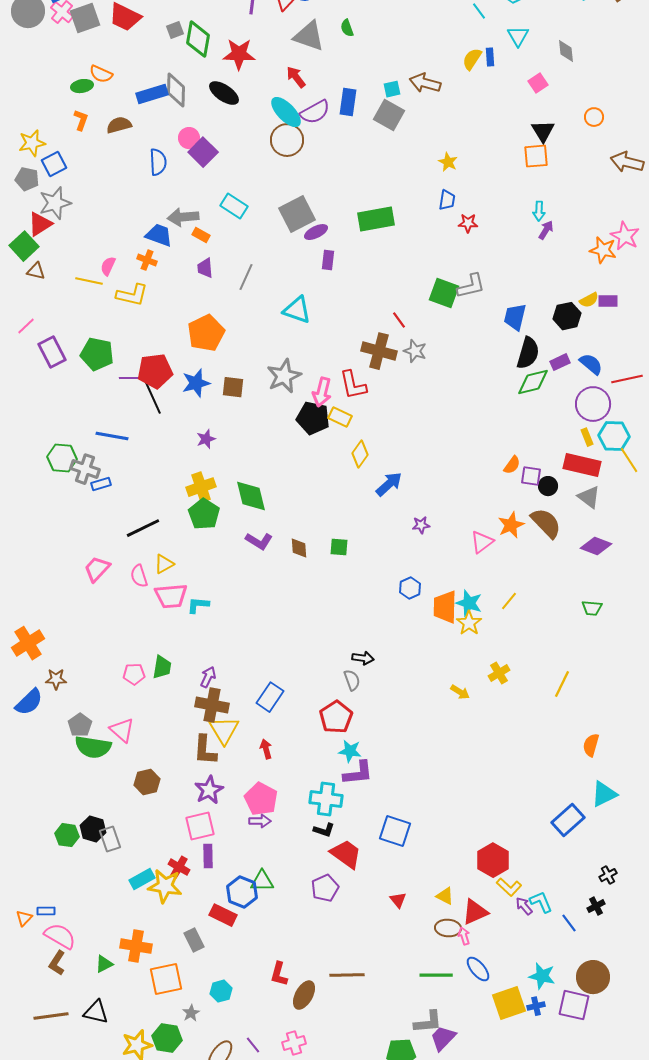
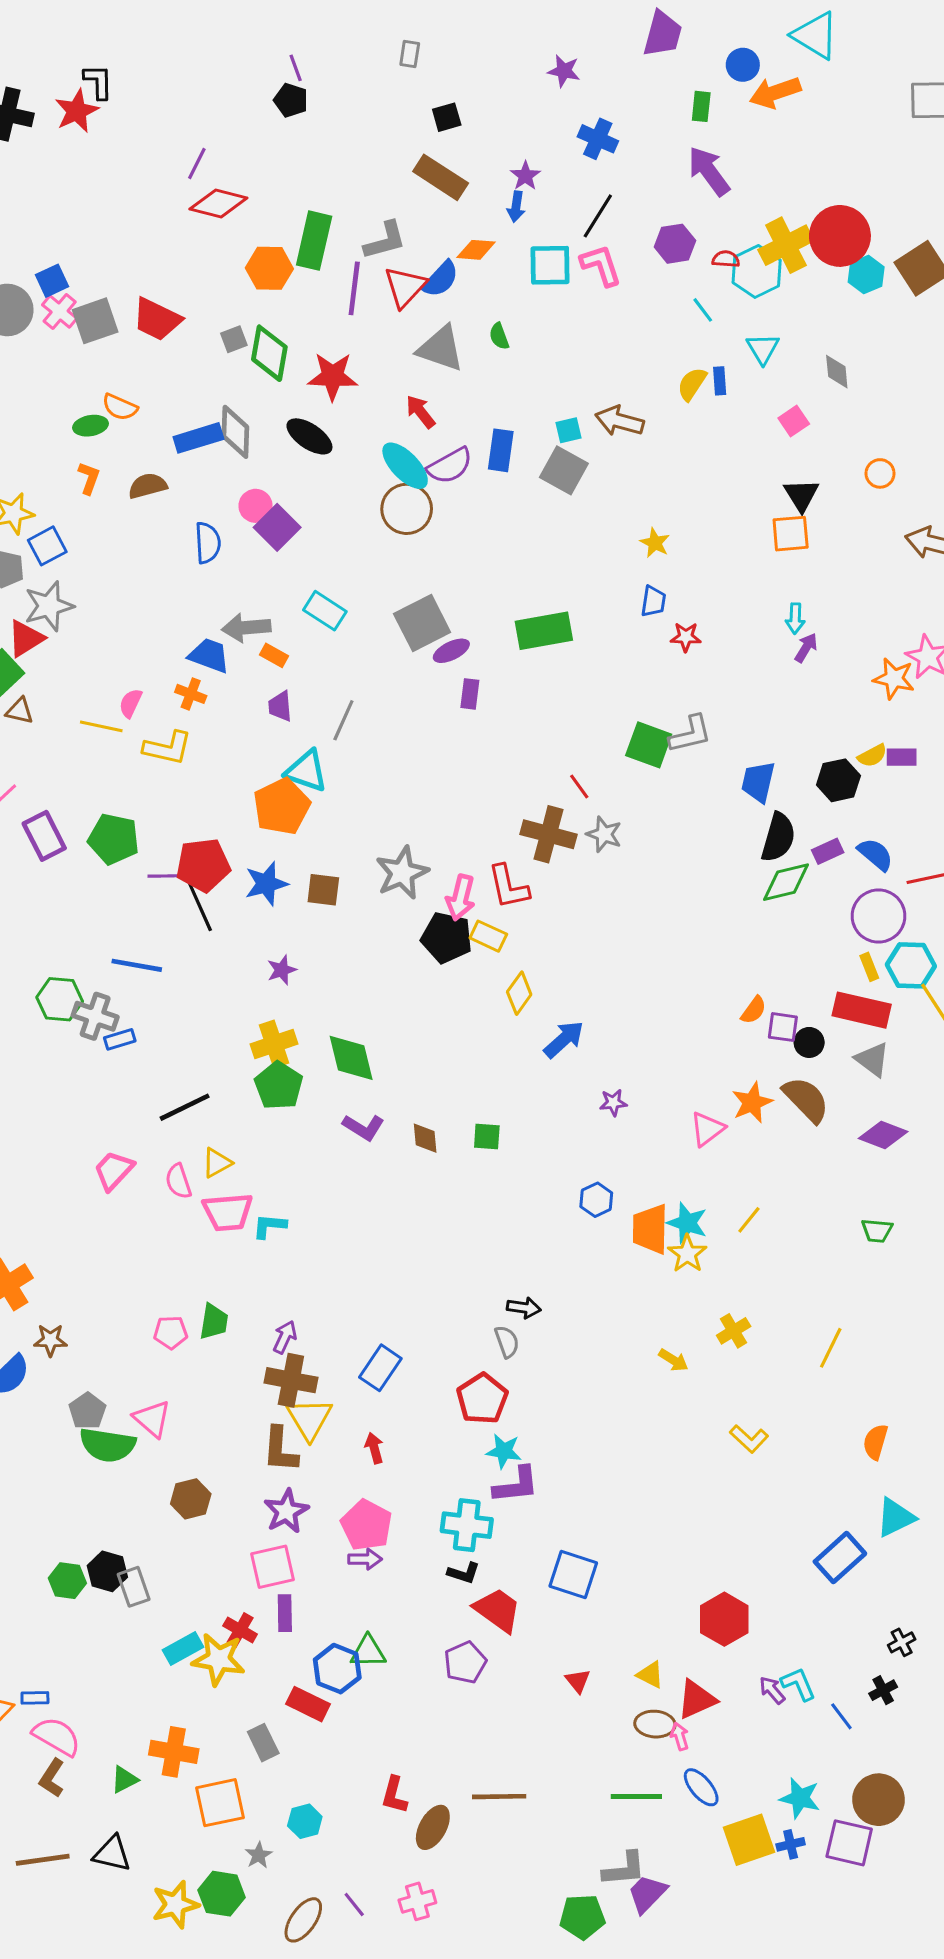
cyan triangle: (297, 310) -> (306, 771), moved
yellow L-shape: (509, 887) -> (749, 1439), moved

